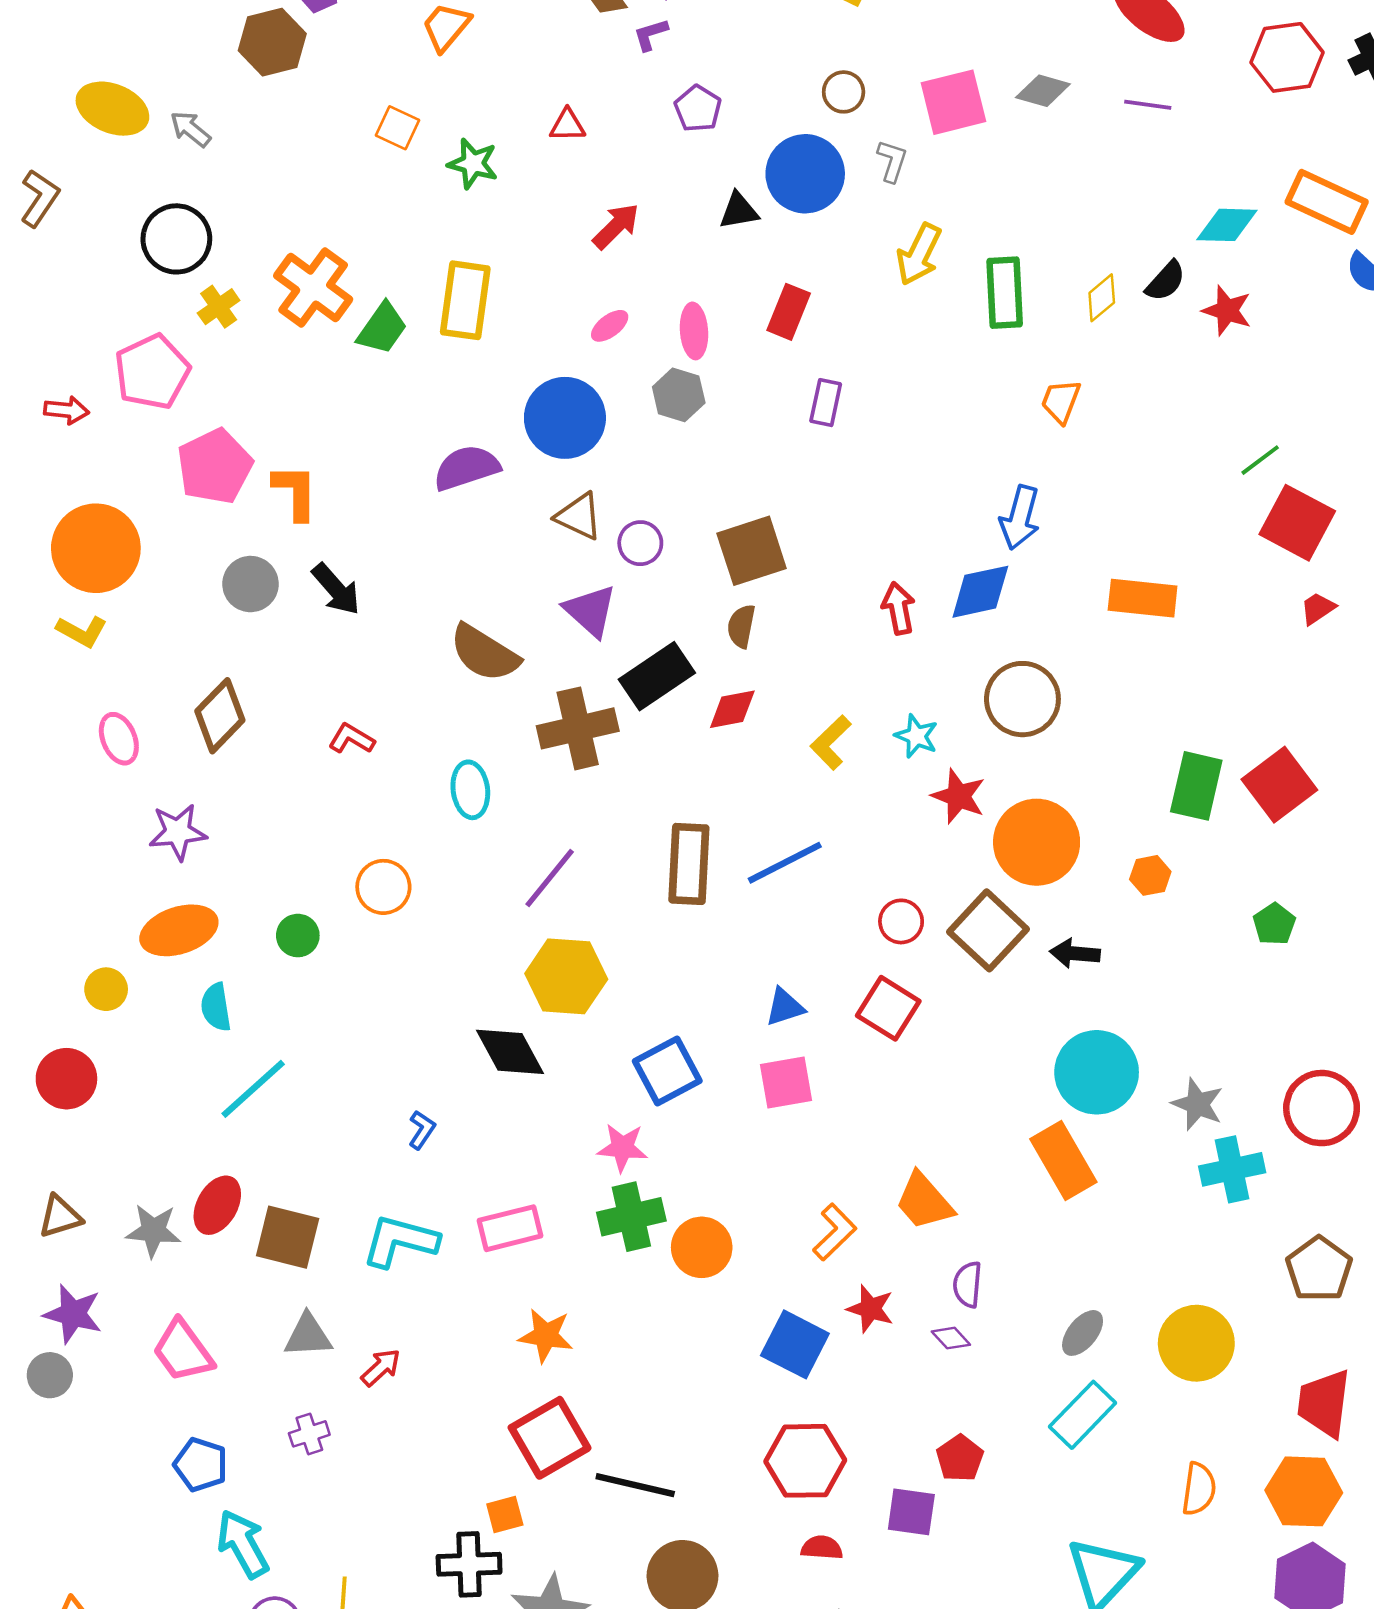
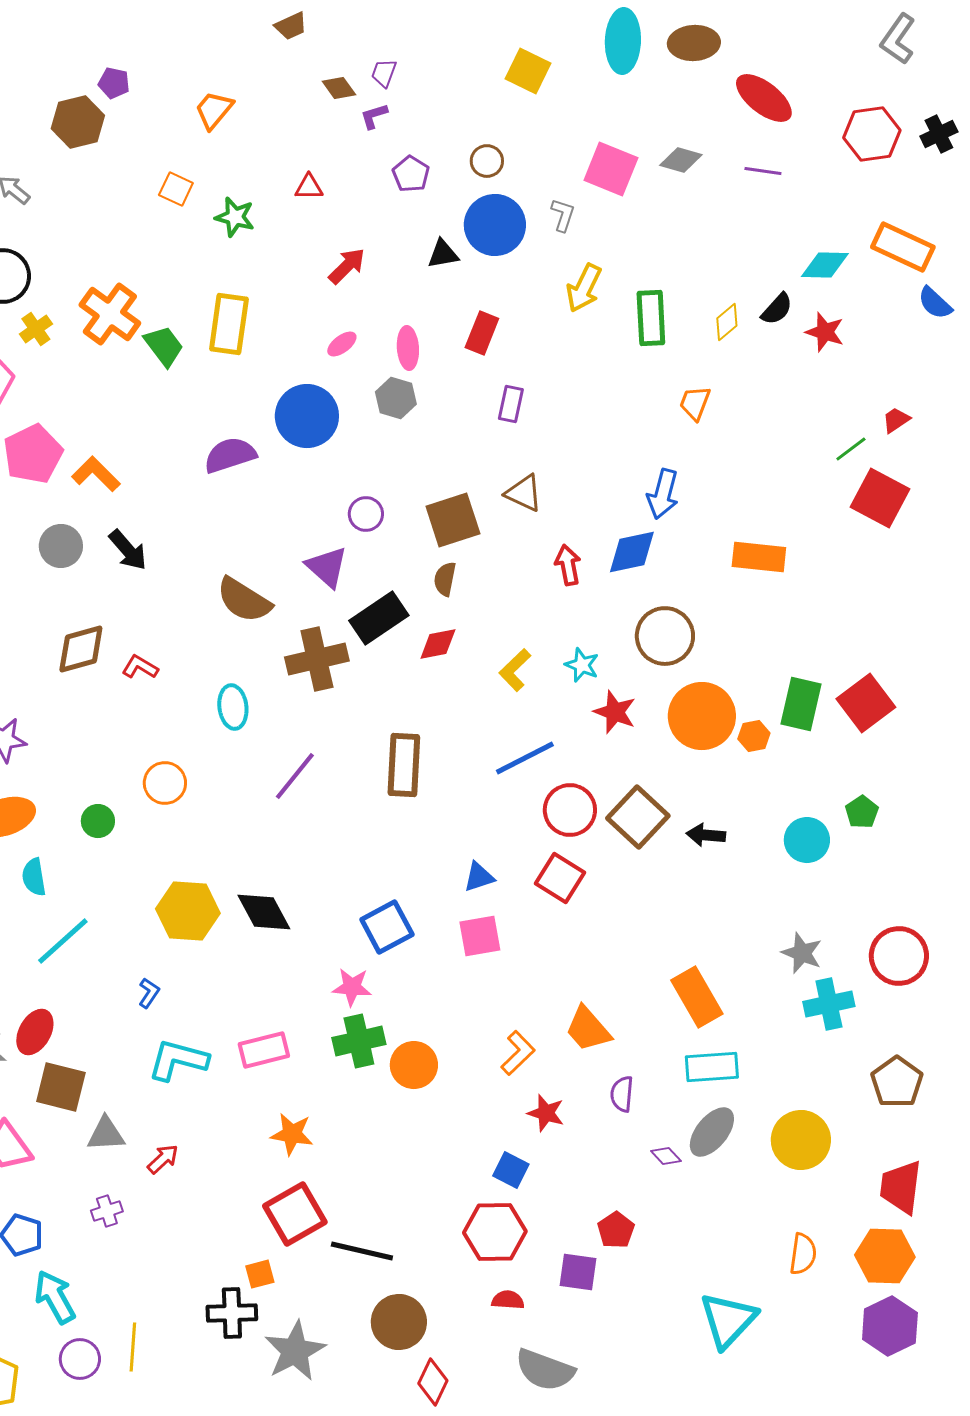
brown circle: (844, 92) -> (487, 161), moved
pink square: (953, 102) -> (611, 169), turned 36
green trapezoid: (382, 328) -> (164, 346), turned -72
orange L-shape: (295, 492) -> (96, 474), turned -45
brown triangle: (579, 516) -> (524, 493), moved
red trapezoid: (1318, 608) -> (896, 420), moved
brown diamond: (220, 716) -> (81, 649), moved, turned 30
orange circle: (1037, 842) -> (702, 716), moved
blue line: (785, 863) -> (525, 758), moved
orange hexagon: (1150, 875) -> (754, 736), moved
red circle: (901, 921) -> (570, 810), size x1.5
yellow hexagon: (566, 976) -> (188, 911), moved
cyan circle: (1097, 1072) -> (807, 840), moved, size x0.7
blue L-shape: (422, 1130) -> (149, 993), moved
brown square: (288, 1237) -> (61, 1087), moved
gray ellipse: (1083, 1333) -> (712, 1132), size x1.4
purple diamond: (951, 1338) -> (666, 1156), moved
blue square: (795, 1344) -> (511, 1170), moved, size x0.7
cyan rectangle: (1083, 1415) -> (712, 1067), moved, turned 42

